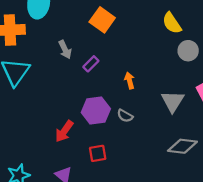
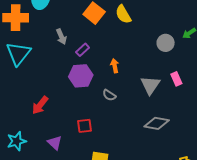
yellow semicircle: (172, 23) -> (123, 14), moved
purple hexagon: (96, 111) -> (81, 76), moved
red arrow: (64, 131) -> (40, 105), moved

